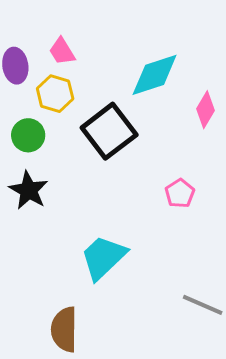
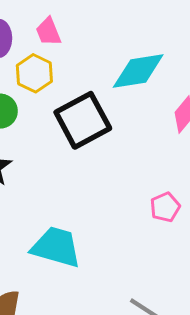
pink pentagon: (180, 193) -> (165, 207), moved
cyan trapezoid: (103, 257) -> (56, 247), turned 50

